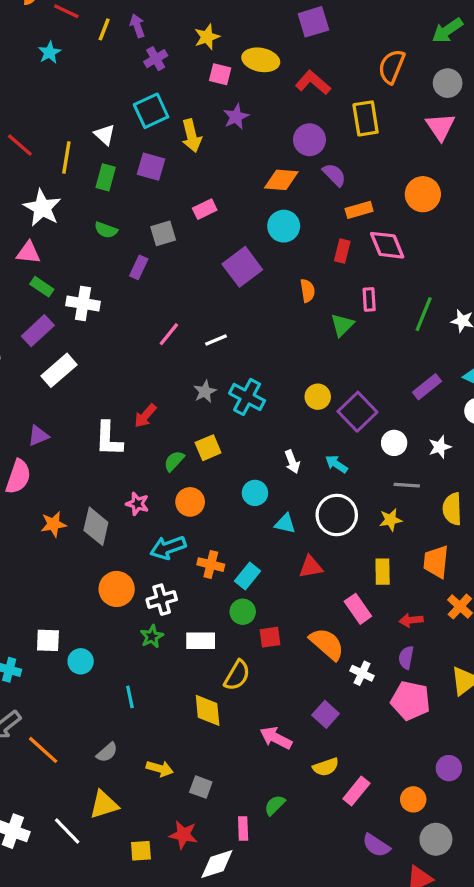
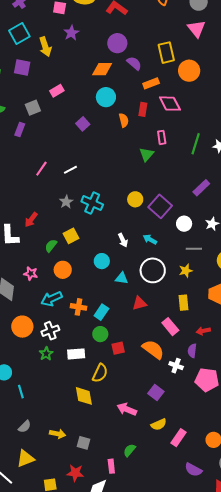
yellow rectangle: (366, 118) -> (166, 53), moved
purple square: (242, 267) -> (83, 124), size x0.6
orange semicircle: (307, 291) -> (124, 120), moved
purple semicircle: (406, 658) -> (192, 351), moved
cyan line: (130, 697) -> (21, 392), moved

